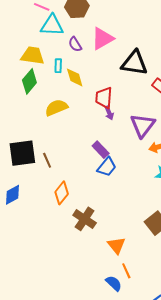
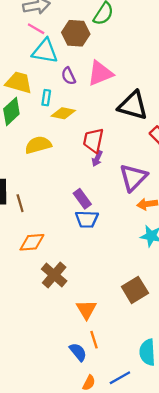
yellow diamond: (75, 77) -> (63, 113), turned -70
purple arrow: (109, 113) -> (97, 158), turned 40
blue trapezoid: (107, 167) -> (87, 219), turned 45
orange diamond: (62, 193) -> (32, 242), turned 40

